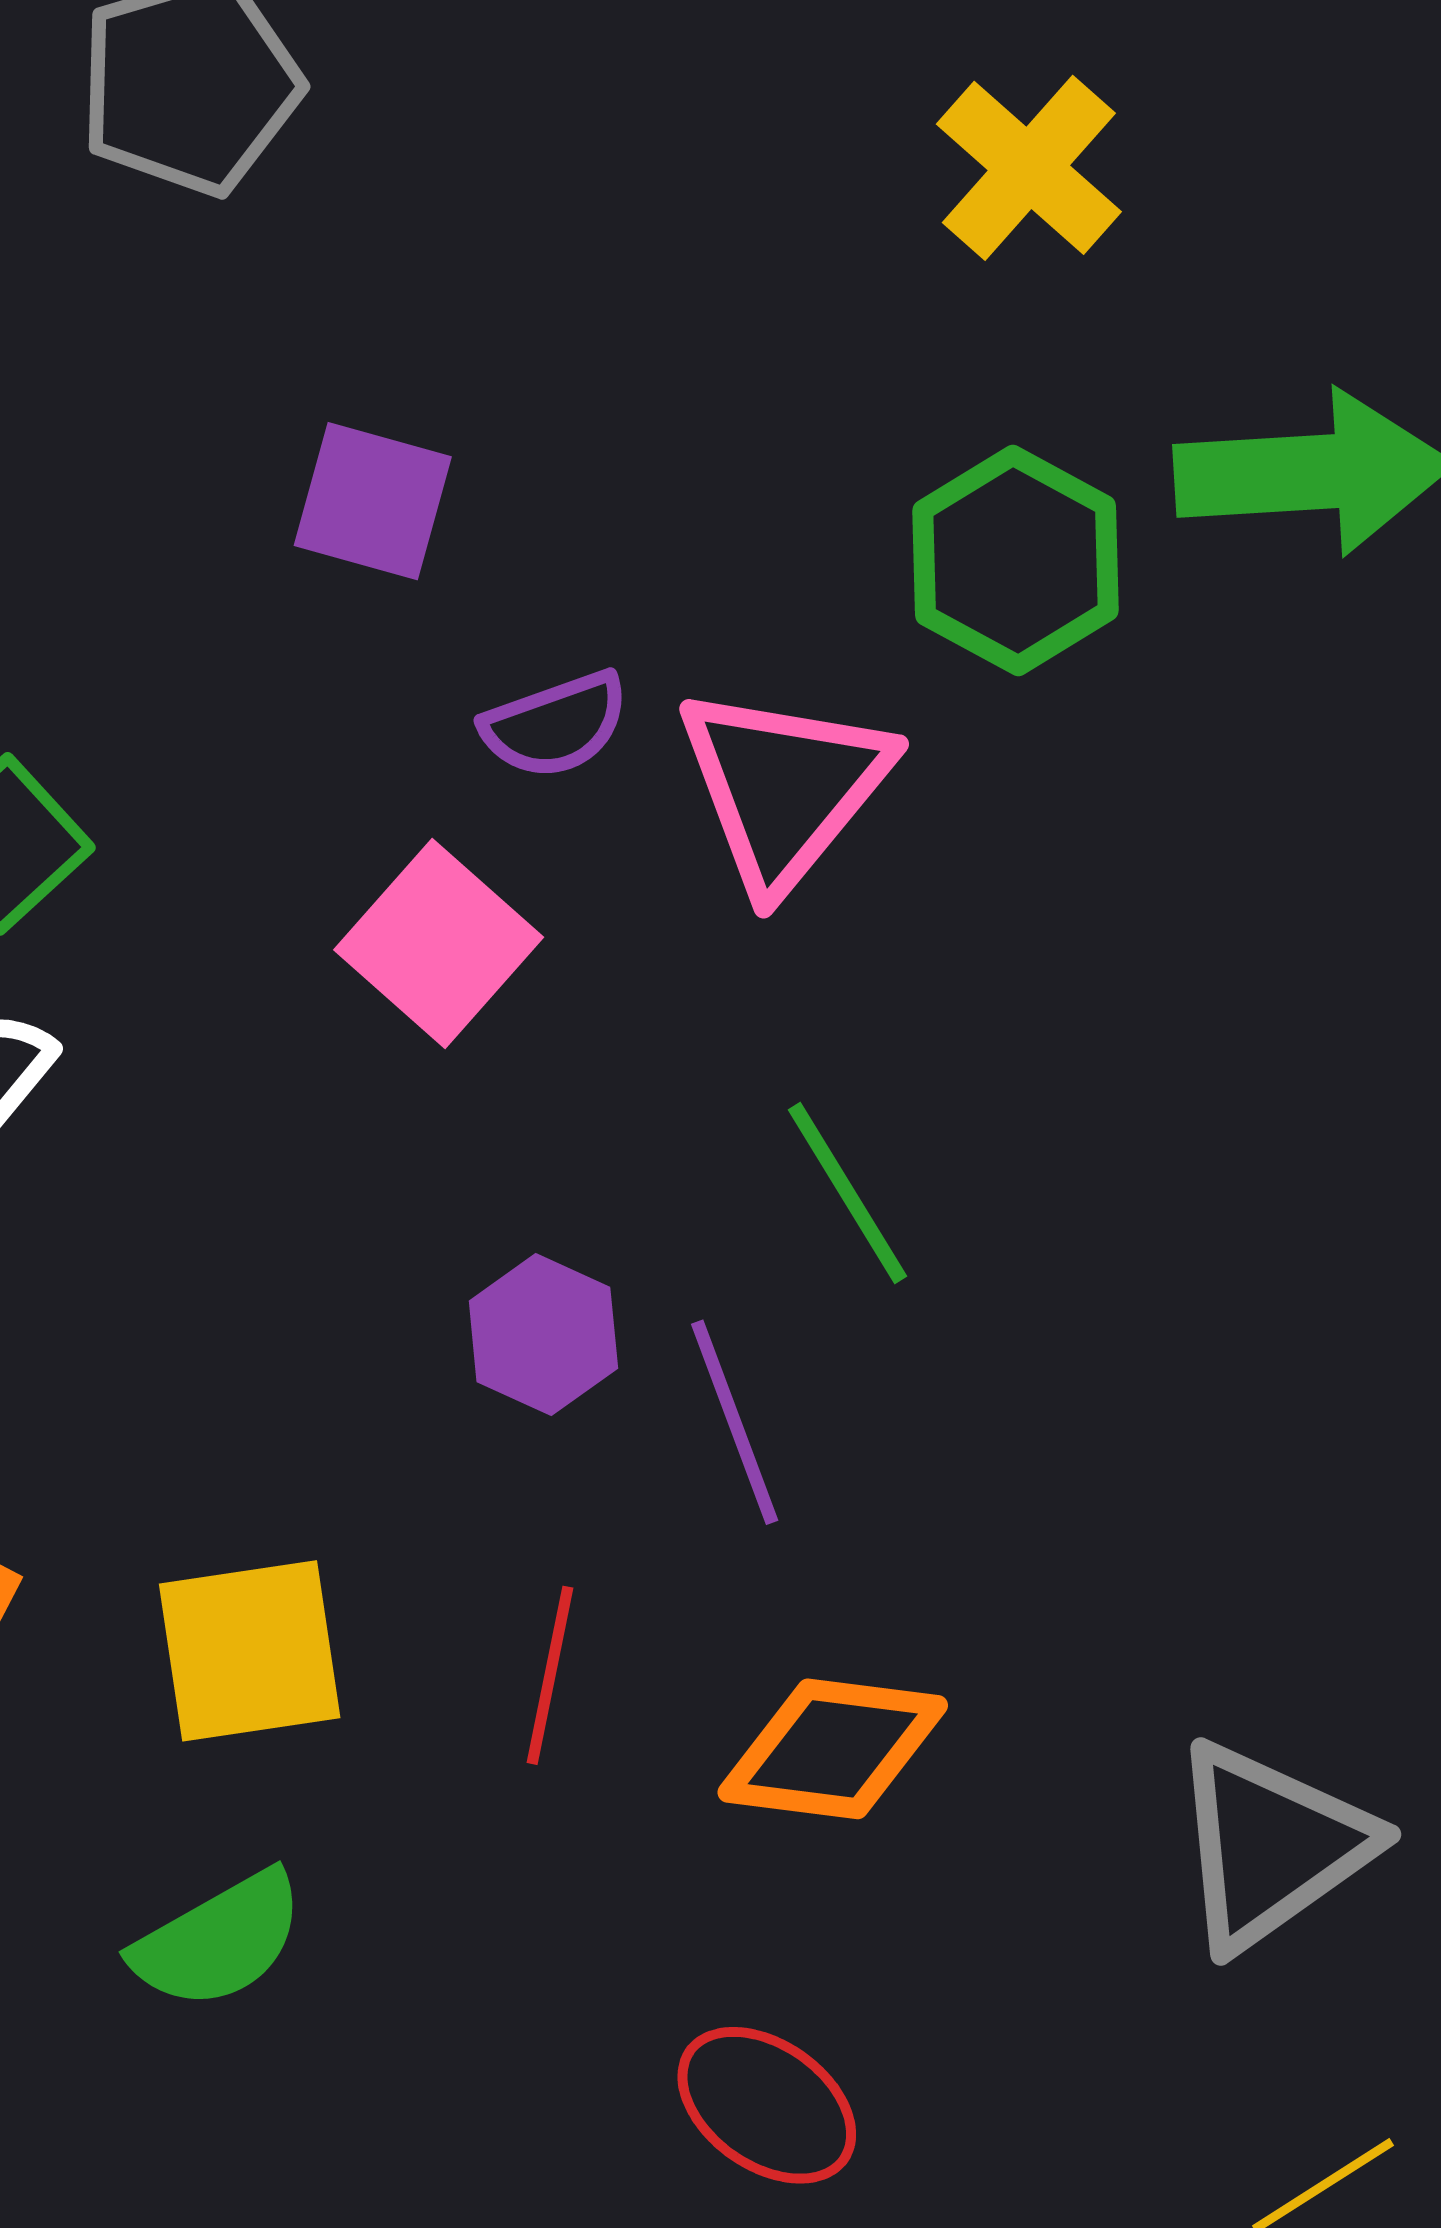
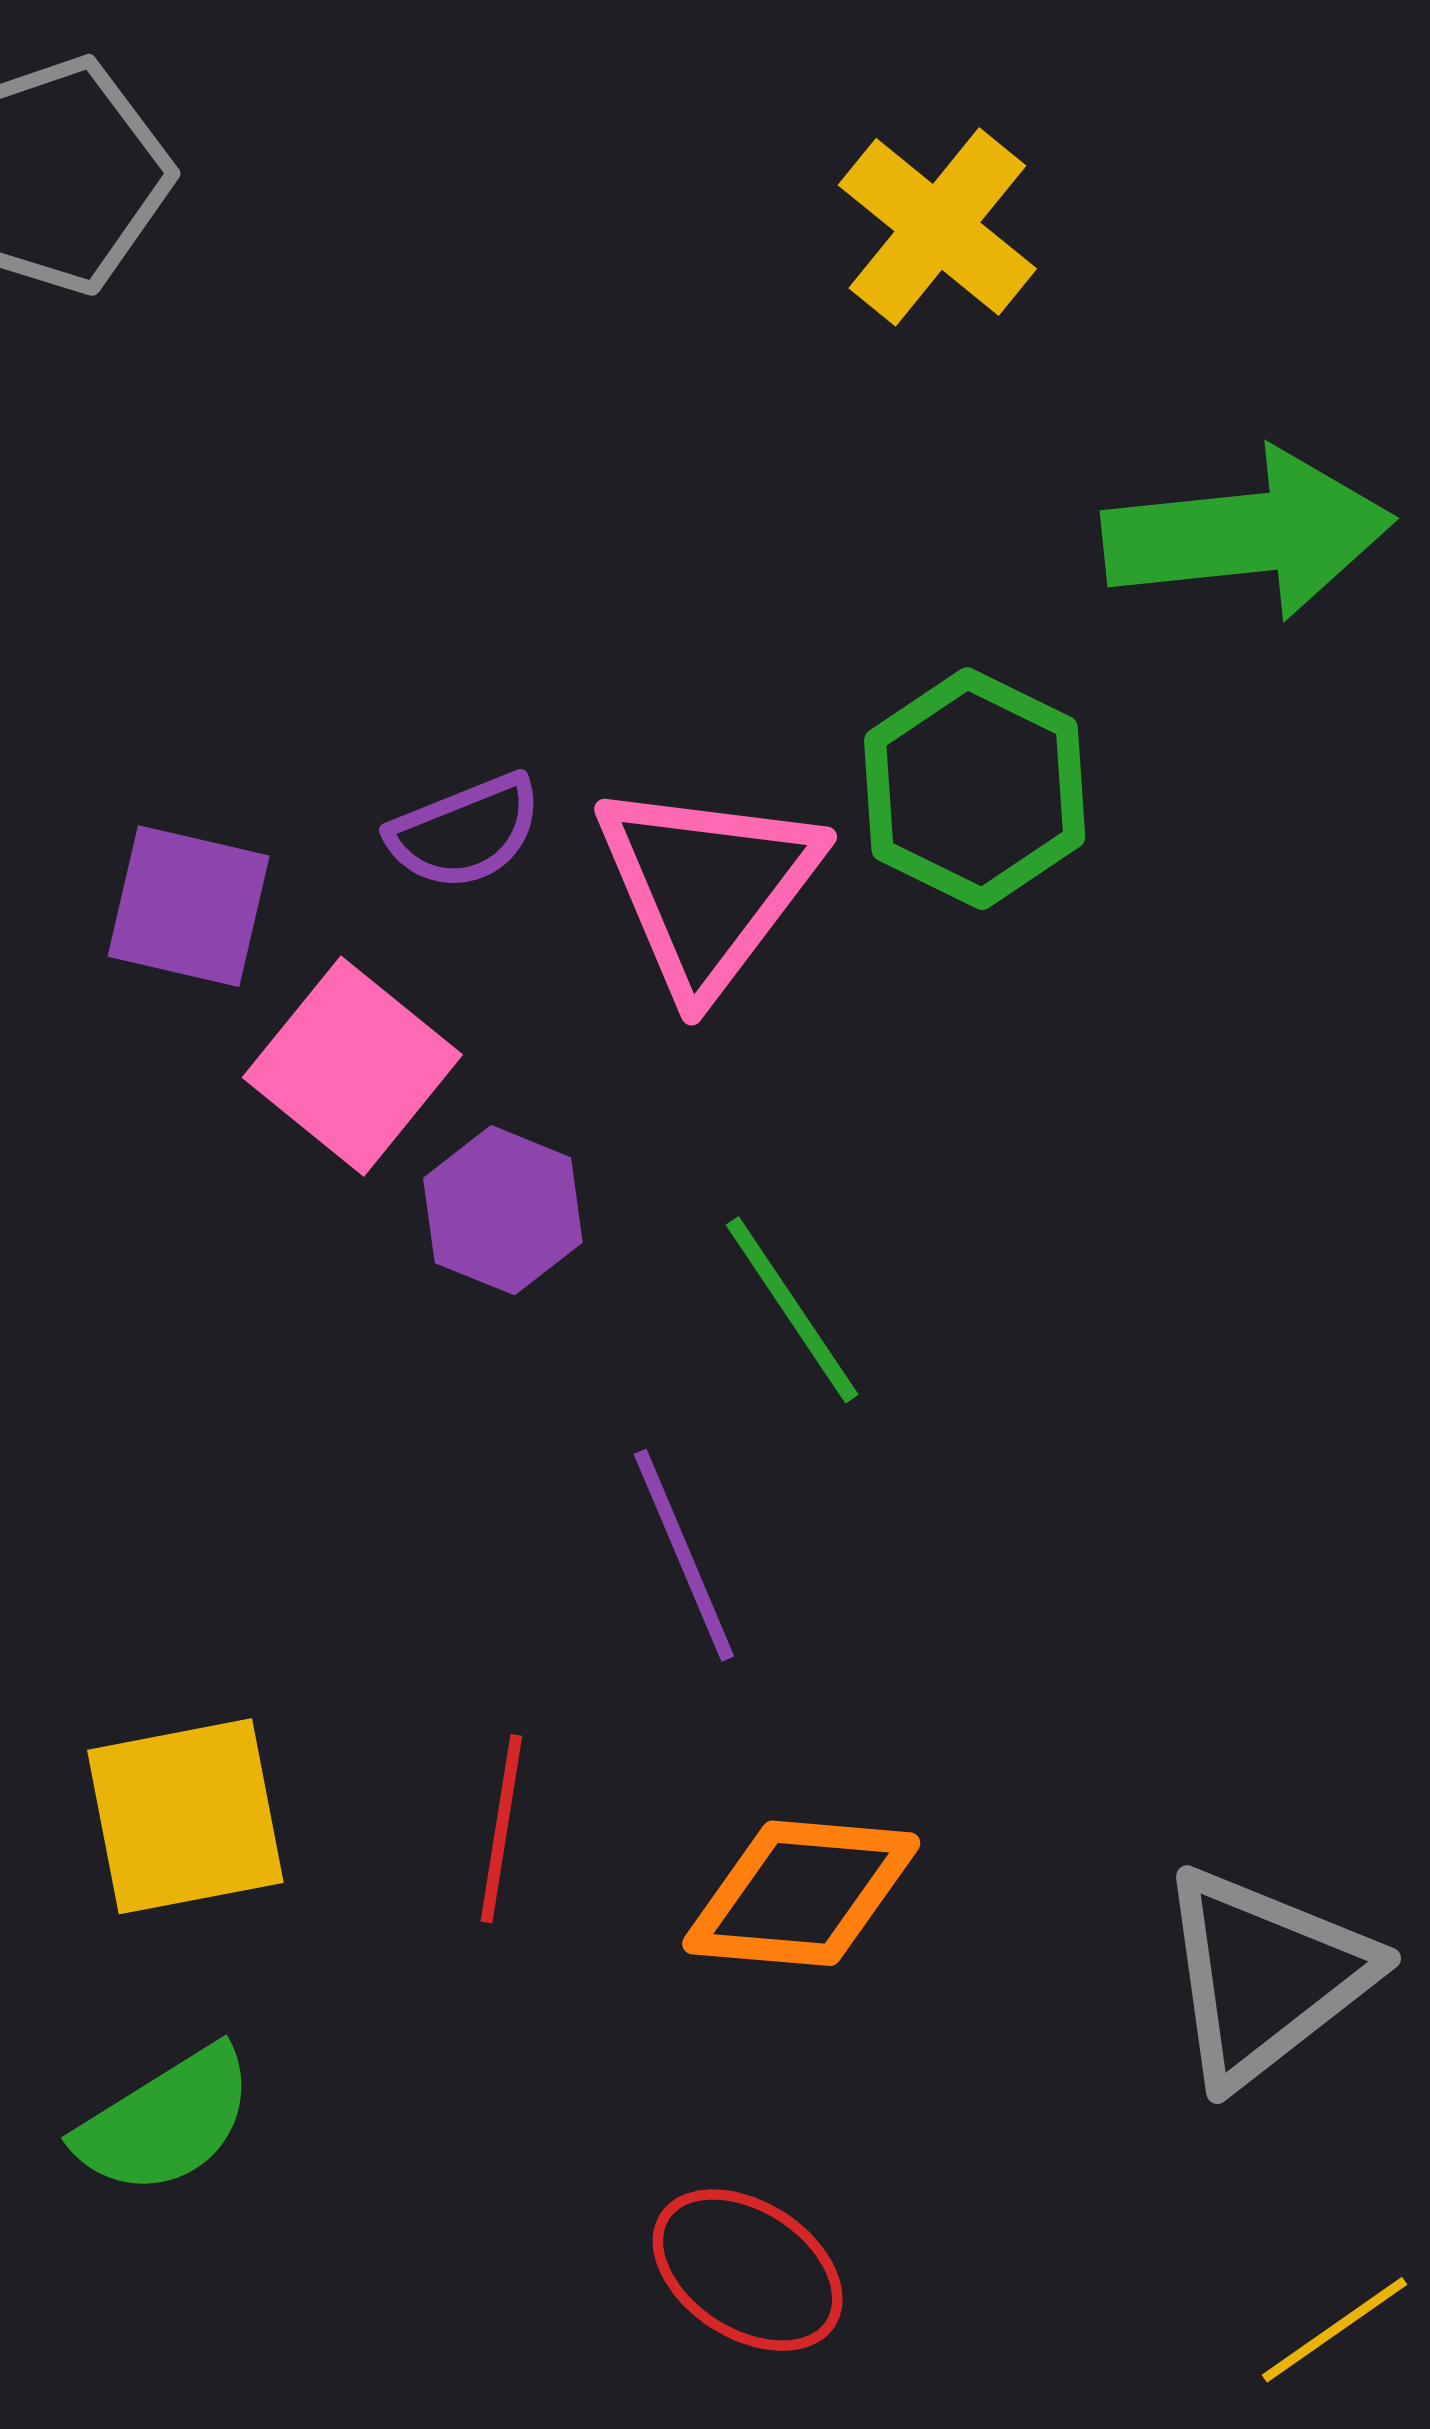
purple square: (373, 501) -> (189, 906), moved
green hexagon: (1016, 561) -> (975, 789), moved
purple hexagon: (543, 1335) -> (503, 1210), moved

